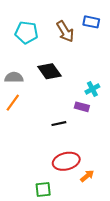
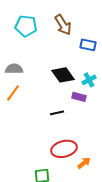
blue rectangle: (91, 22) -> (88, 45), moved
black diamond: (49, 71) -> (63, 75), moved

